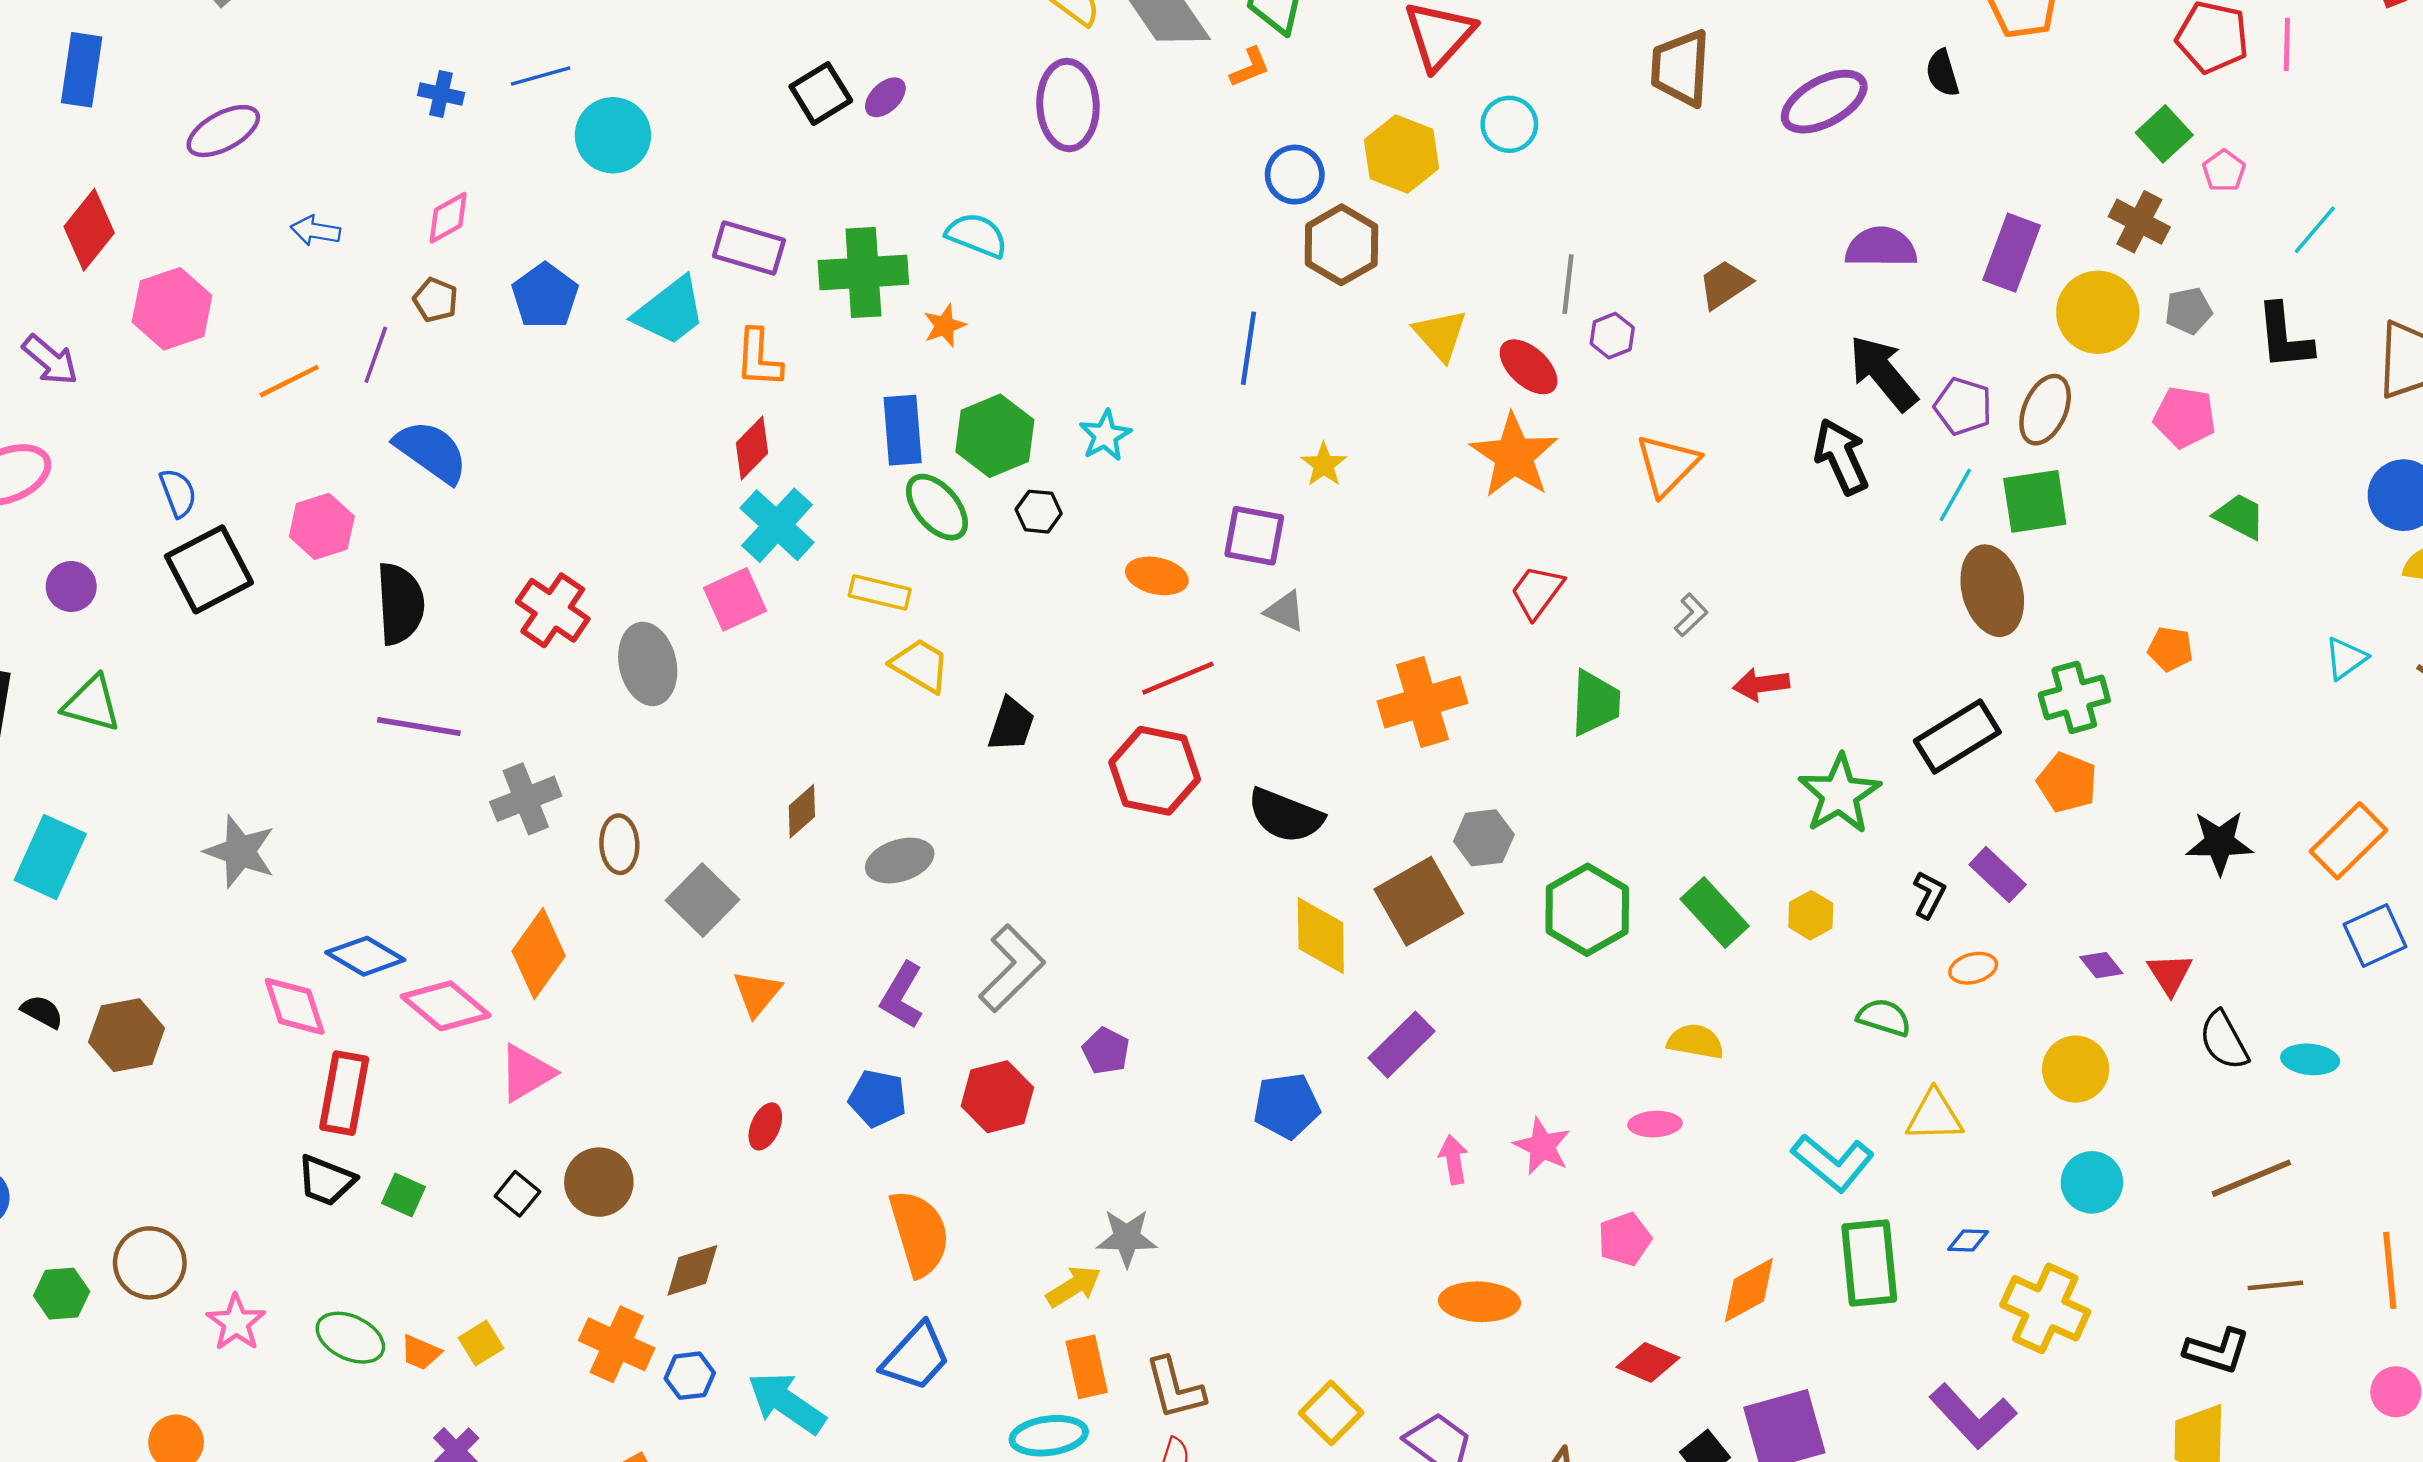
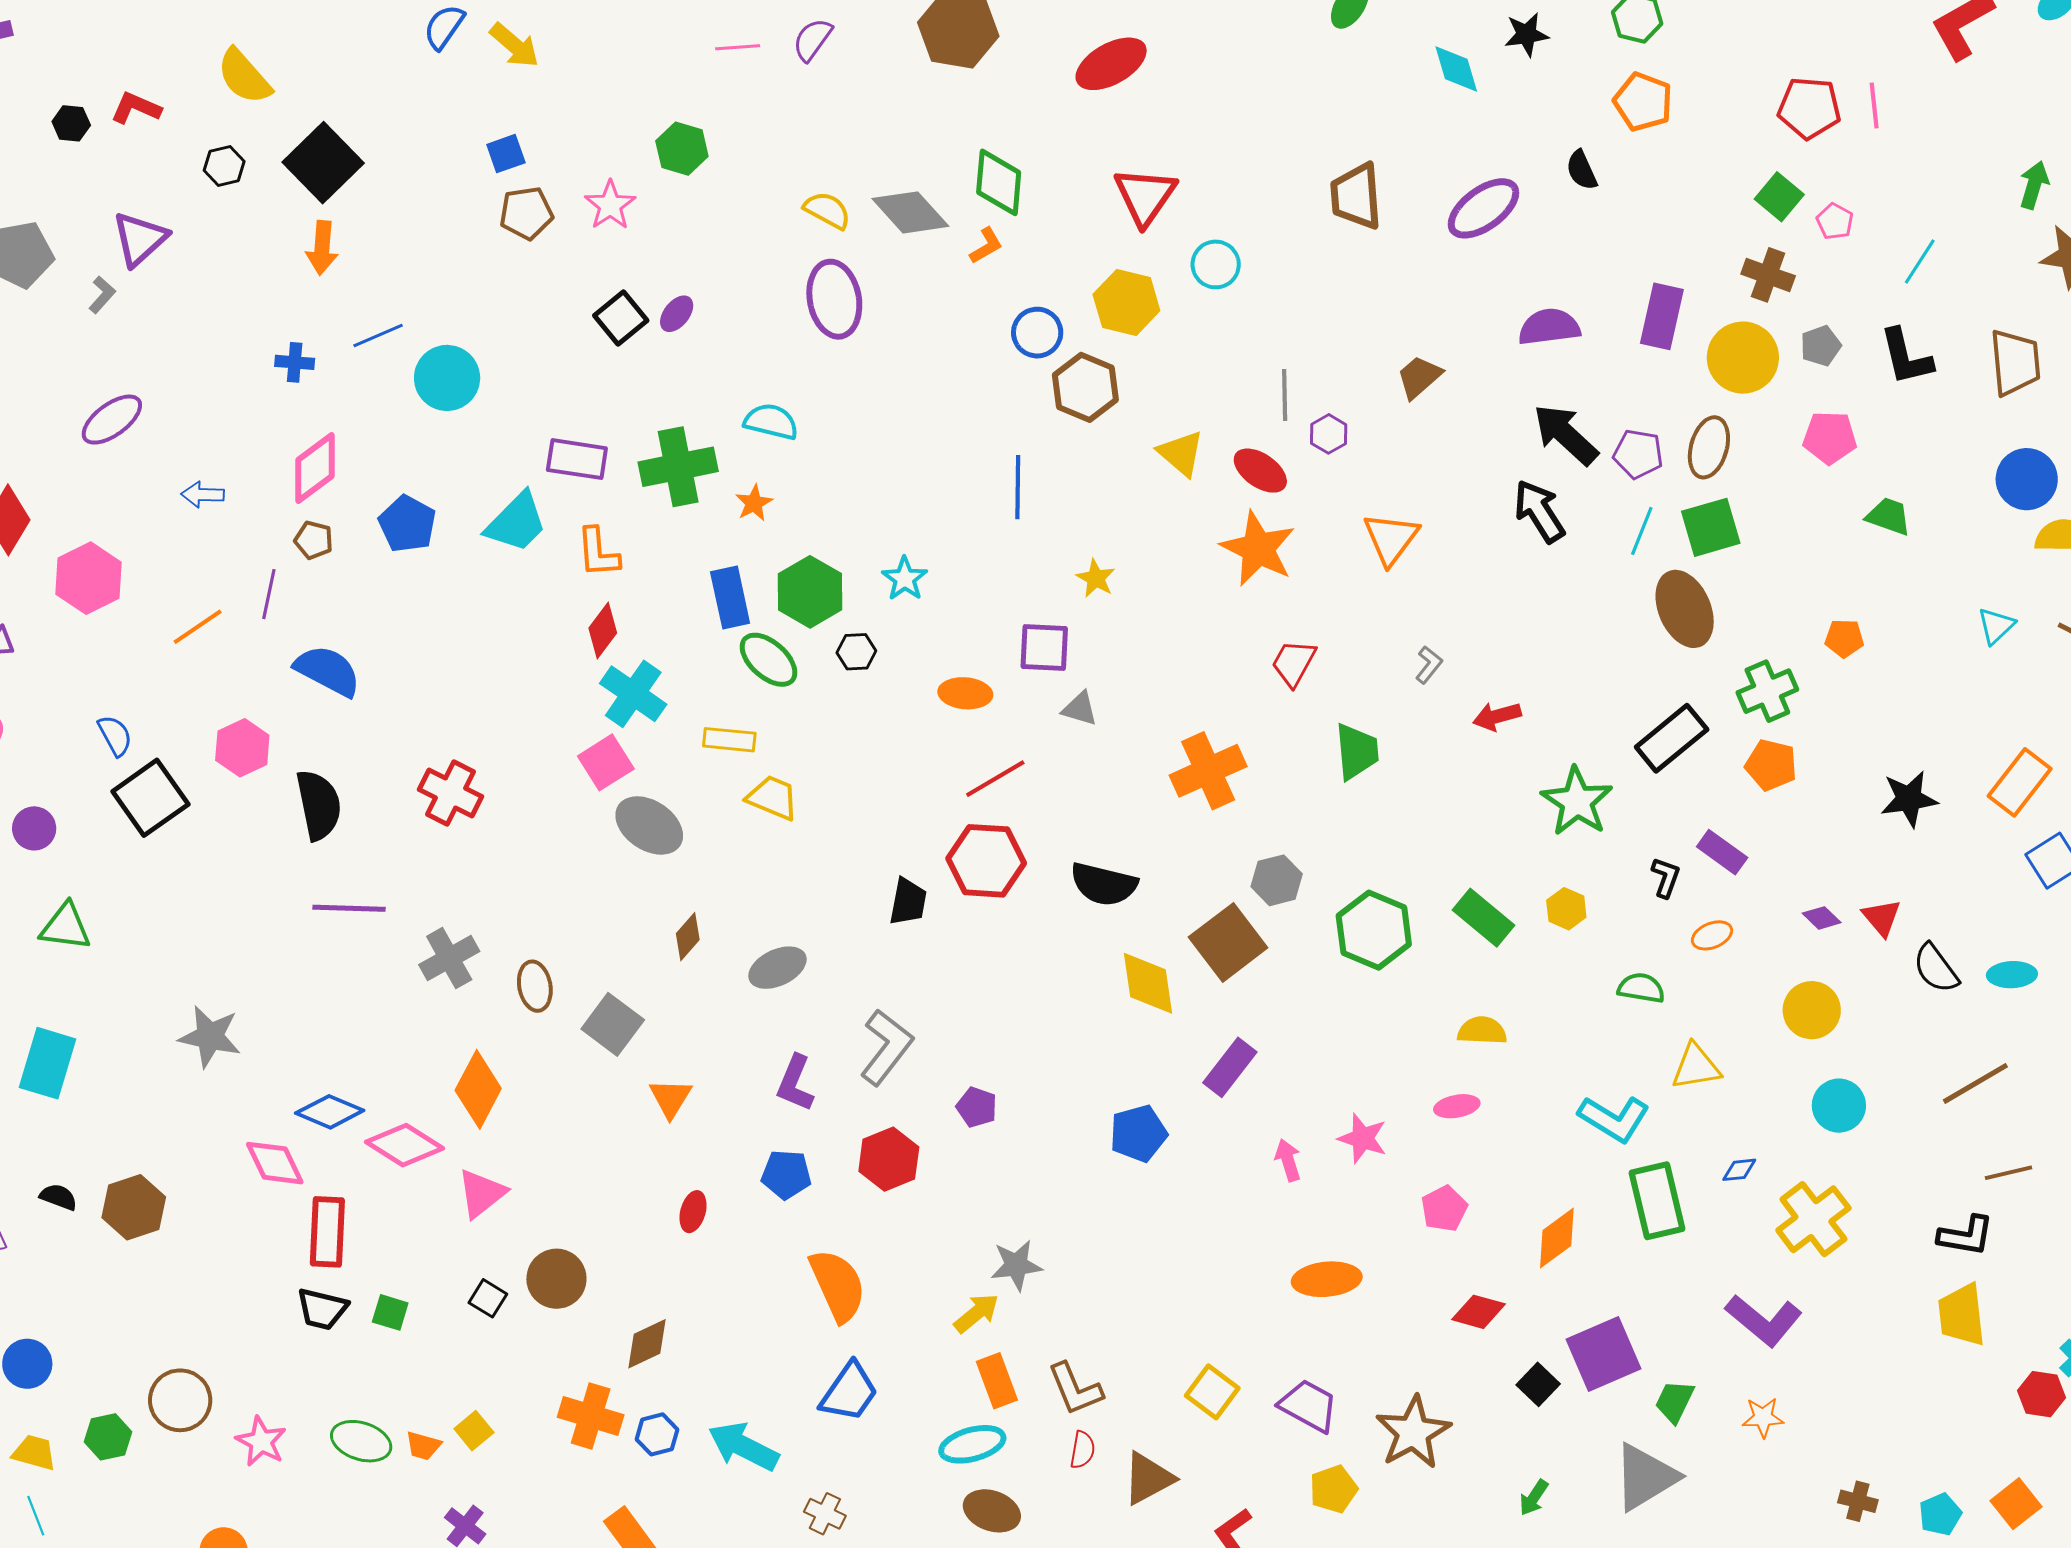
pink diamond: (448, 218) -> (315, 468), size x1.5
gray ellipse: (648, 664) -> (649, 825), moved, turned -36
black trapezoid: (1011, 724) -> (908, 902), moved
yellow cross: (2045, 1308) -> (1813, 1219), turned 36

